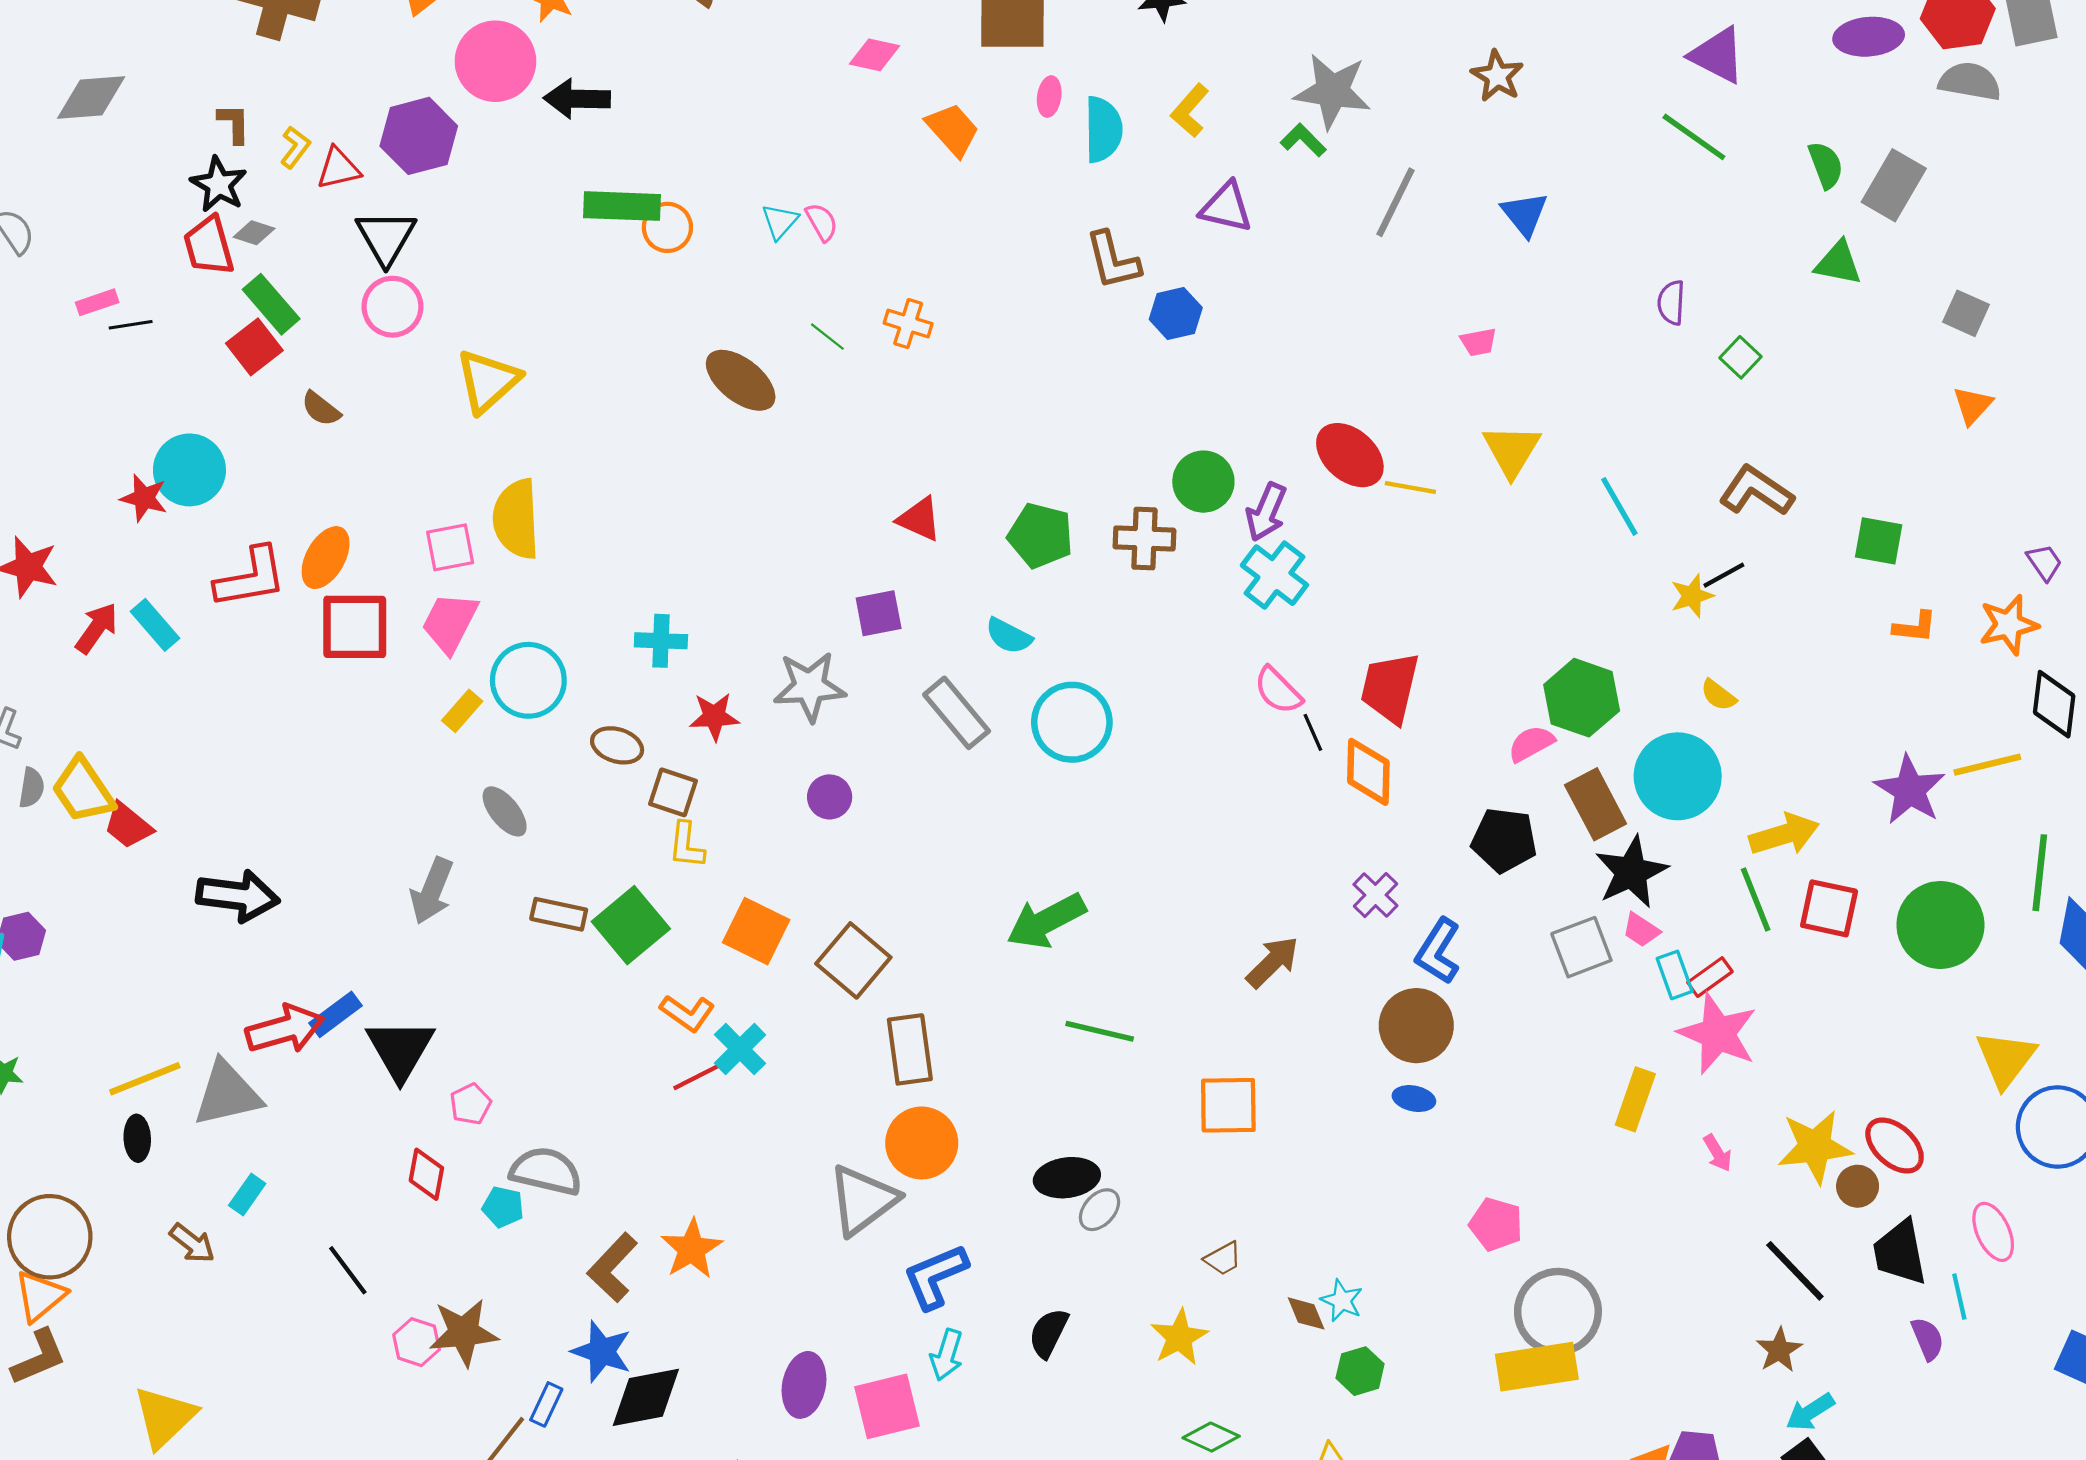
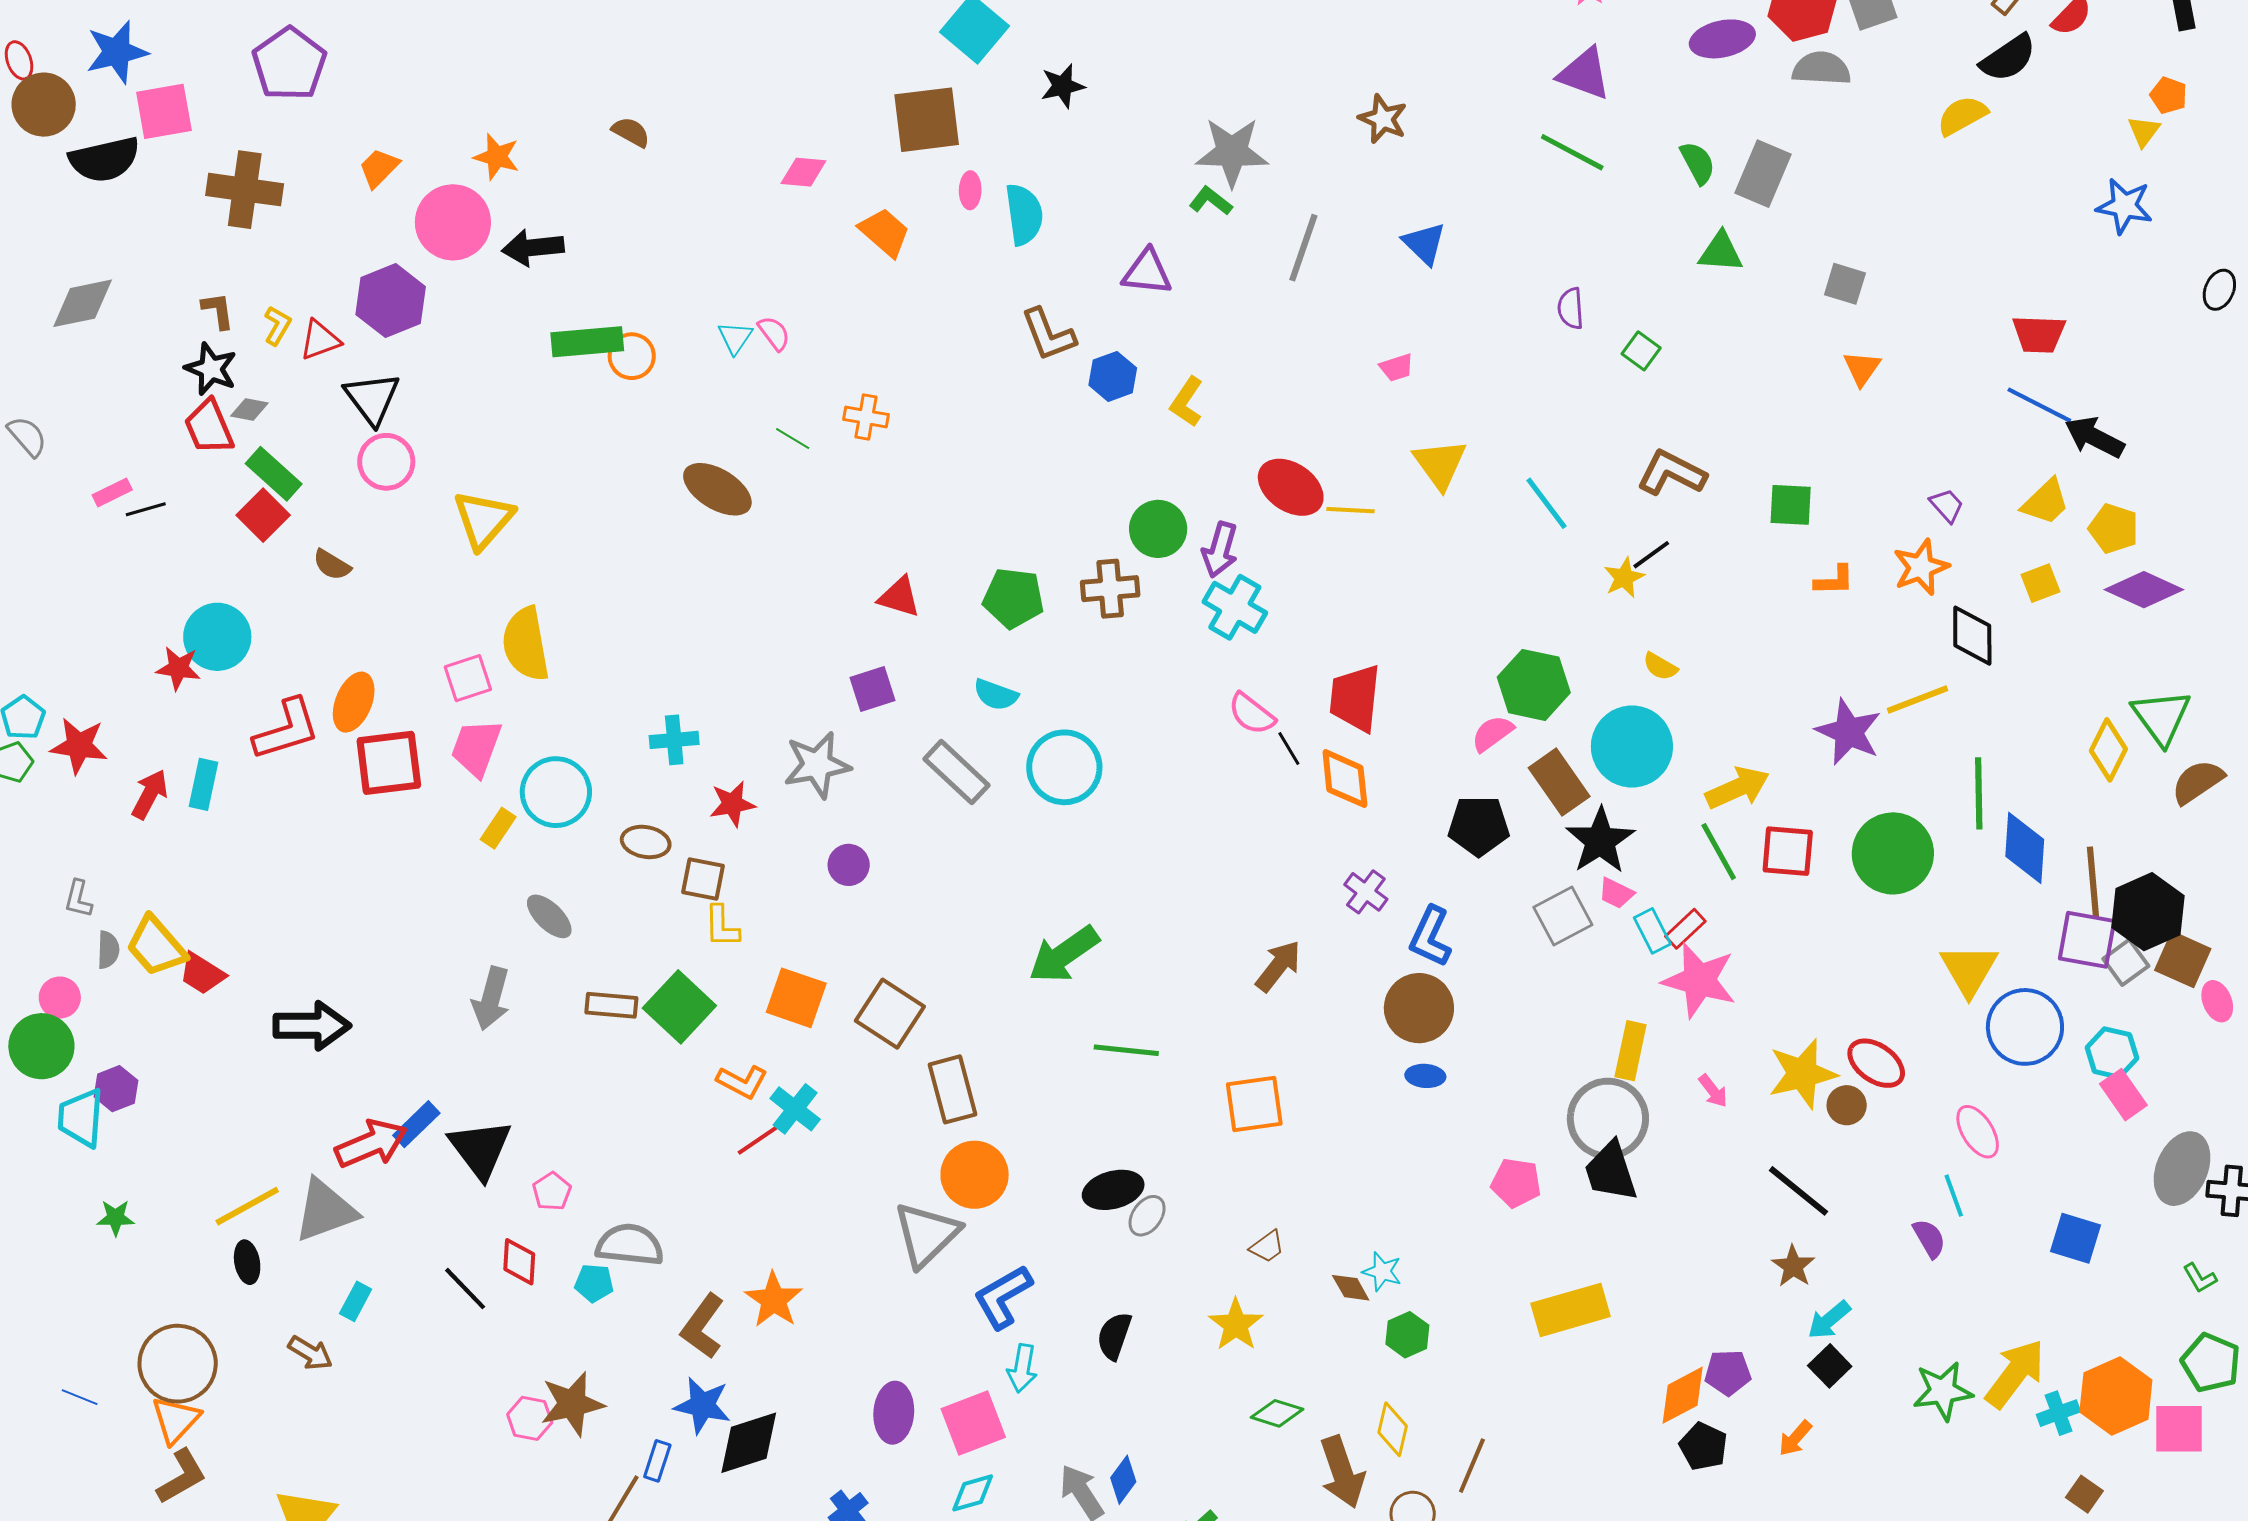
yellow L-shape: (1190, 110) -> (1187, 402), moved
cyan rectangle: (155, 625) -> (203, 784), turned 60
black trapezoid: (1900, 1252) -> (1611, 1172), moved
black line: (348, 1270) -> (465, 1289), moved
gray circle: (1558, 1312) -> (1608, 1119), moved

